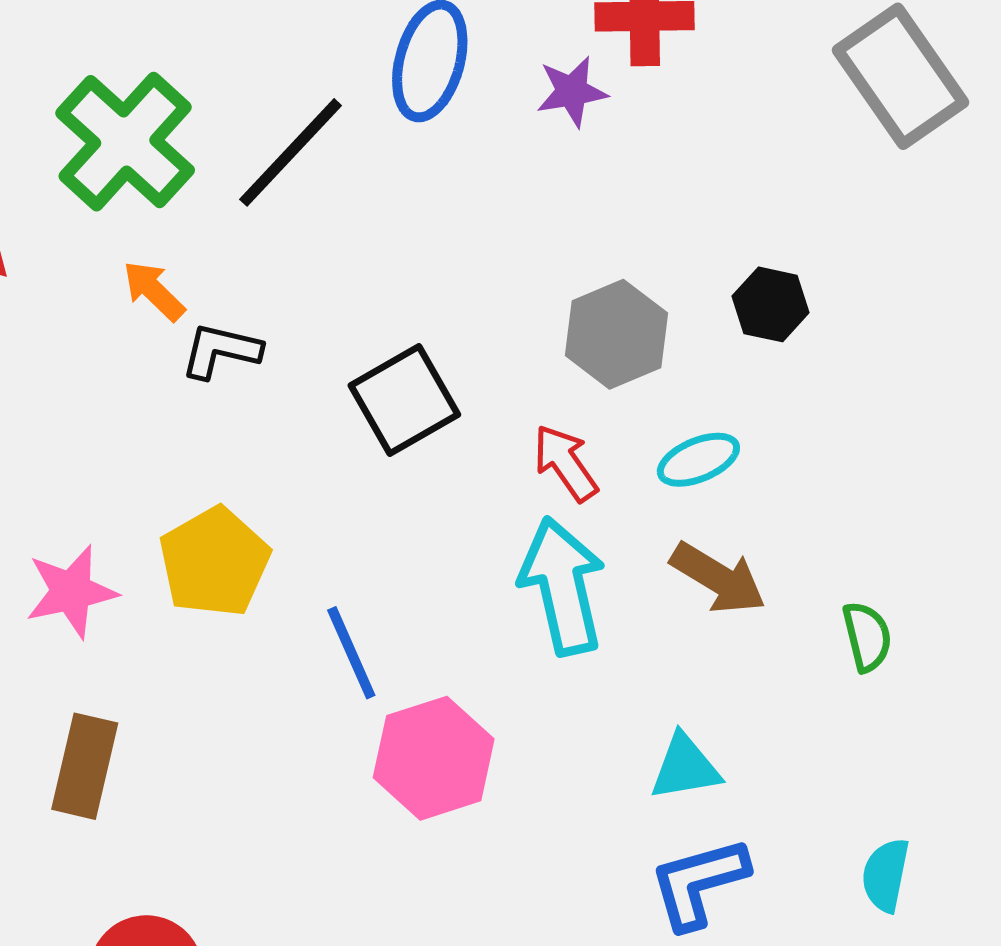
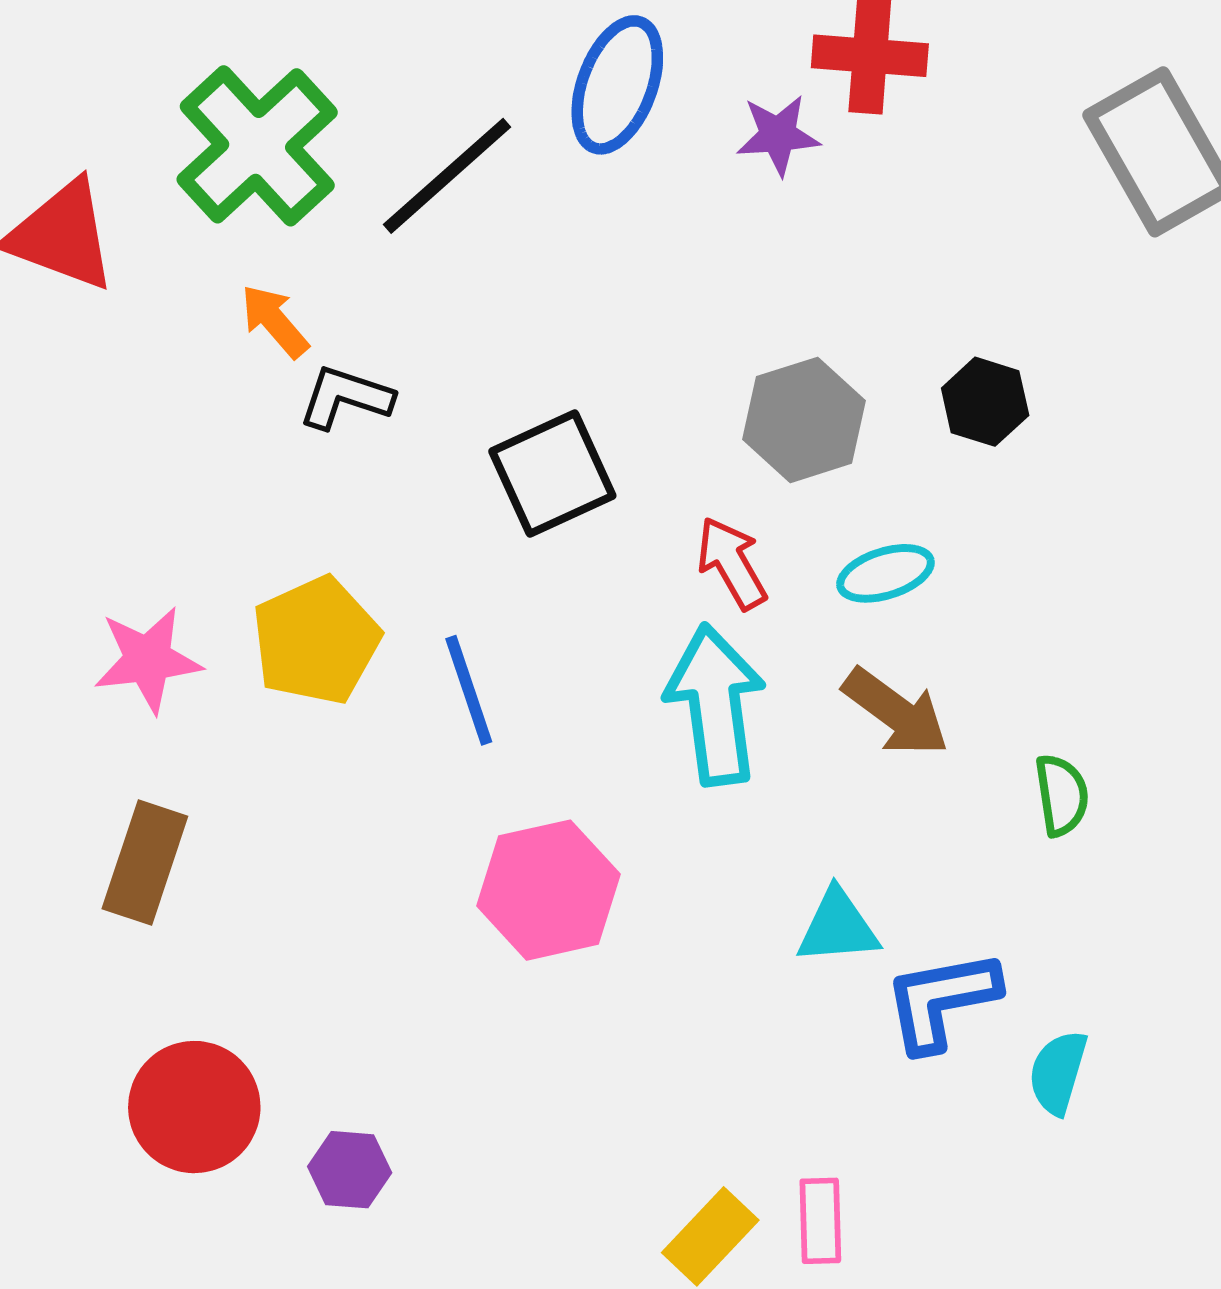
blue line: (351, 653) -> (469, 690), moved
blue L-shape: (699, 883) -> (941, 1000), moved

